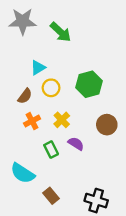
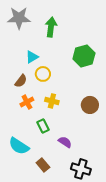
green arrow: (61, 32) -> (51, 27), turned -126
green hexagon: (89, 84) -> (84, 56), moved
yellow cross: (62, 120) -> (52, 101), turned -32
purple semicircle: (76, 144) -> (65, 142), moved

